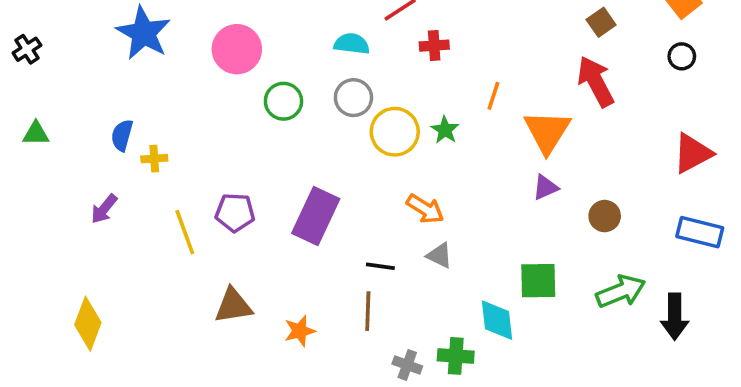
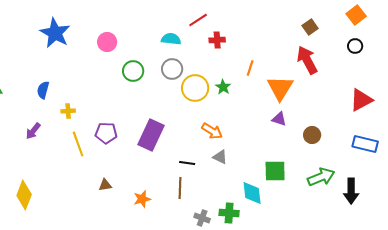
pink circle: (237, 49) -> (107, 42), size x0.7
yellow cross: (154, 159) -> (68, 111), moved
purple triangle: (545, 187) -> (279, 119), turned 42
brown triangle: (233, 306) -> (105, 185), size x0.6

